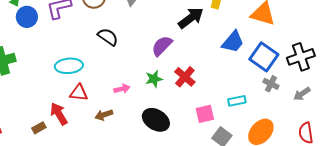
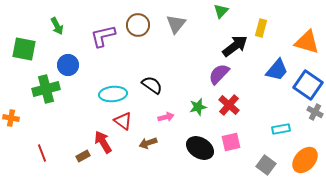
blue circle: (27, 17) -> (68, 65), moved
black semicircle: (108, 37) -> (152, 85), moved
purple semicircle: (162, 46) -> (219, 74), moved
red triangle: (79, 93) -> (123, 121), turned 30
pink square: (205, 114) -> (231, 142), moved

